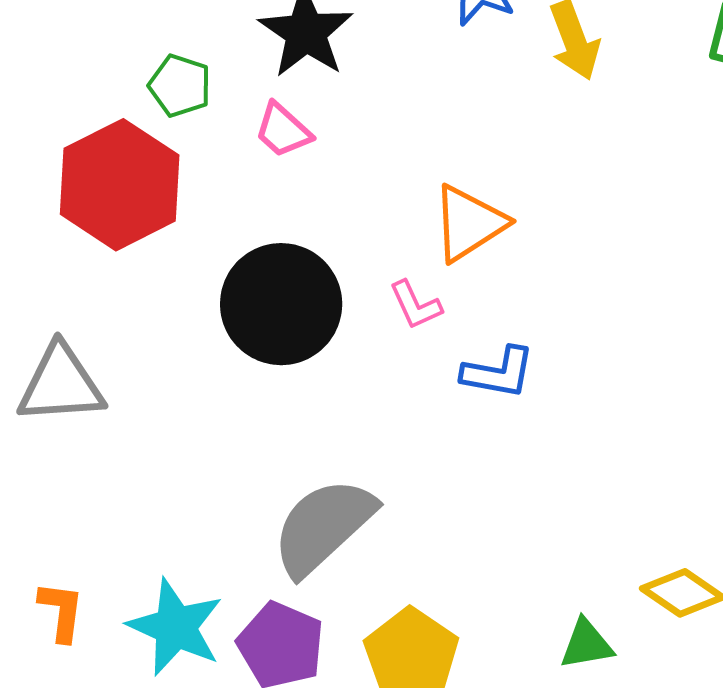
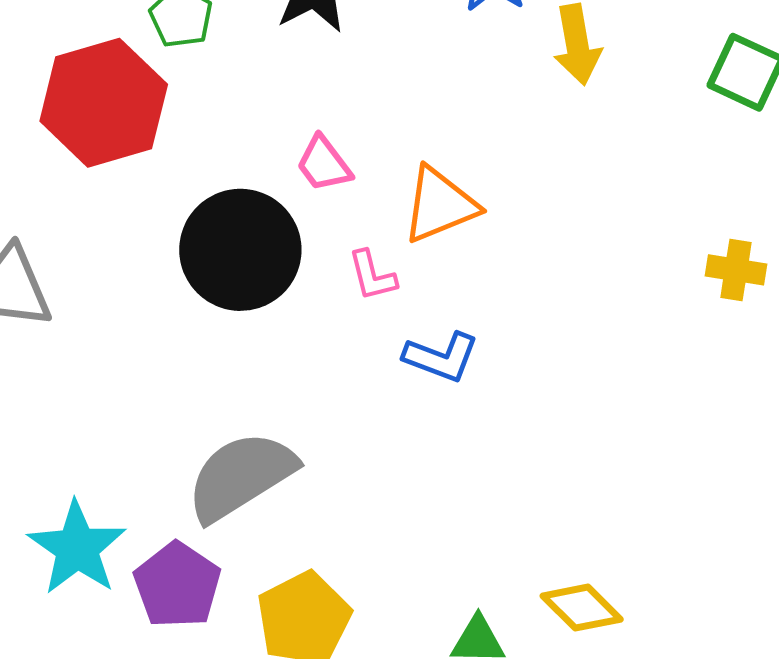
pink trapezoid: (283, 130) -> (324, 164), moved

